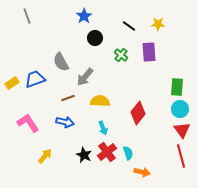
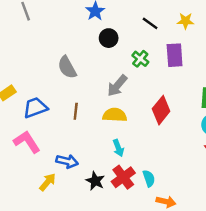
gray arrow: (85, 77) -> (117, 86), moved
blue trapezoid: (35, 79) -> (35, 108), moved
brown line: (68, 98) -> (76, 111), turned -64
red diamond: (138, 113) -> (161, 110), moved
blue arrow: (65, 122) -> (67, 161), moved

